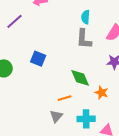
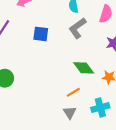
gray L-shape: (84, 39) -> (77, 28), turned 65
blue square: (38, 59) -> (41, 34), moved

